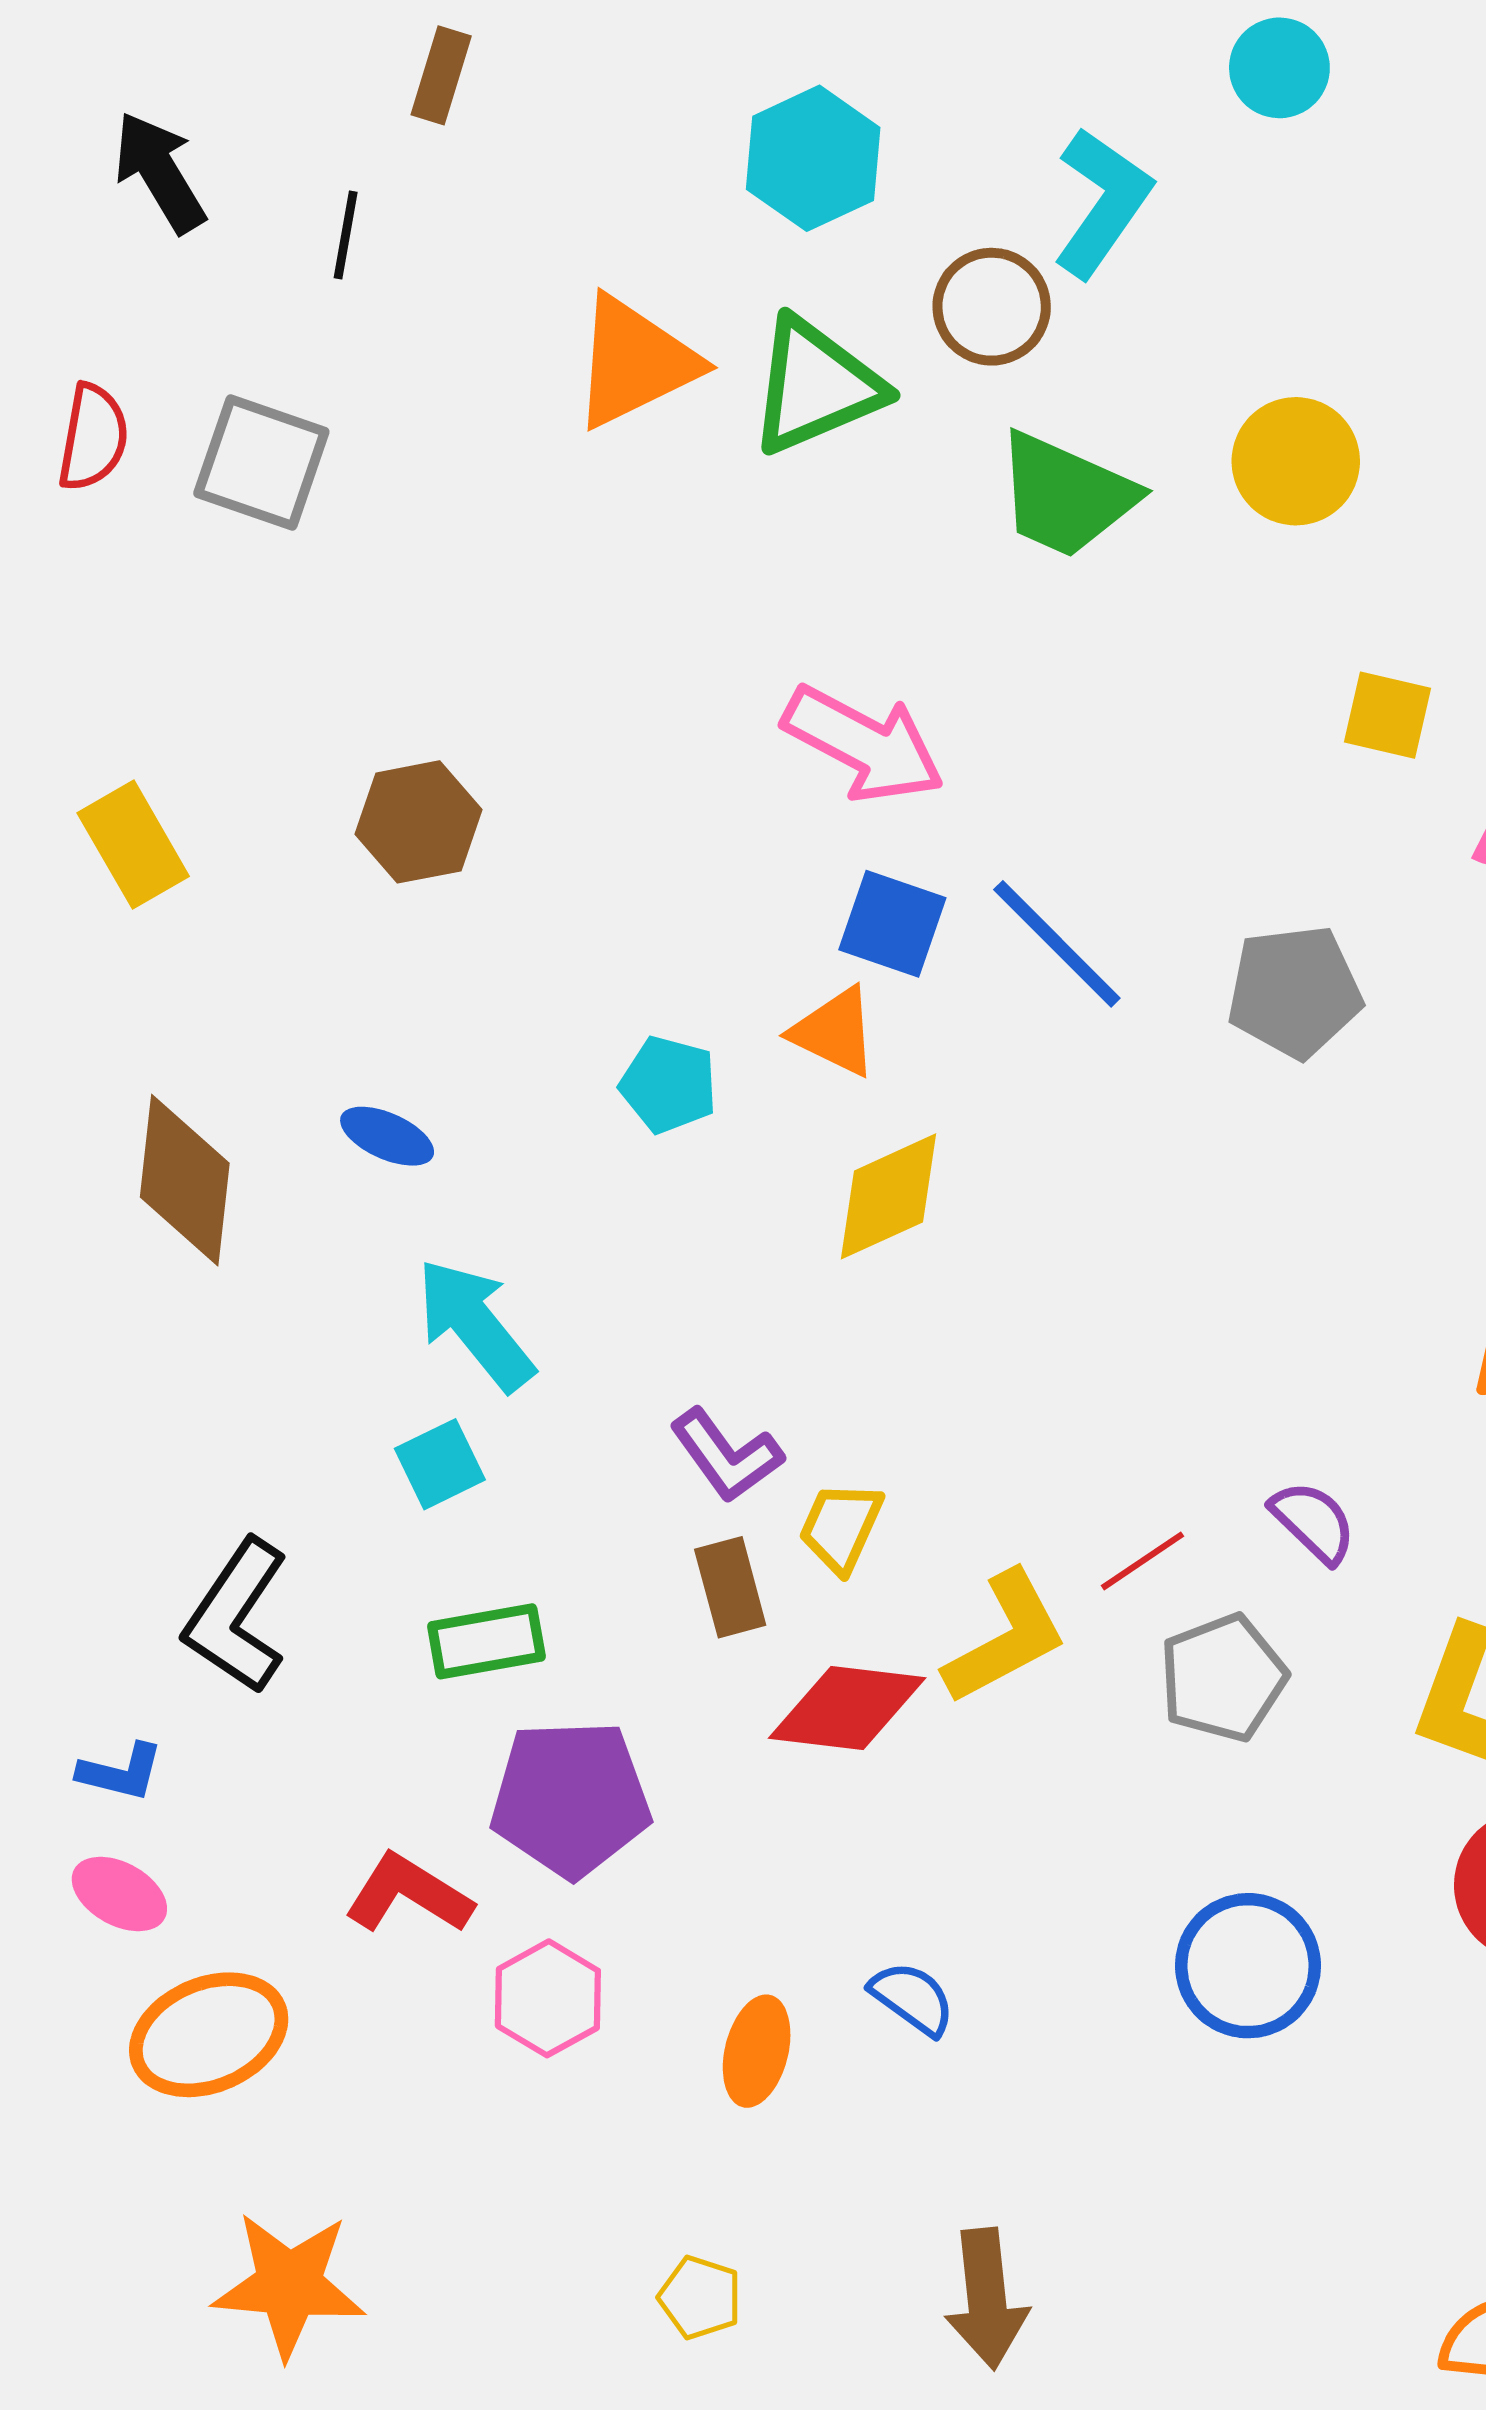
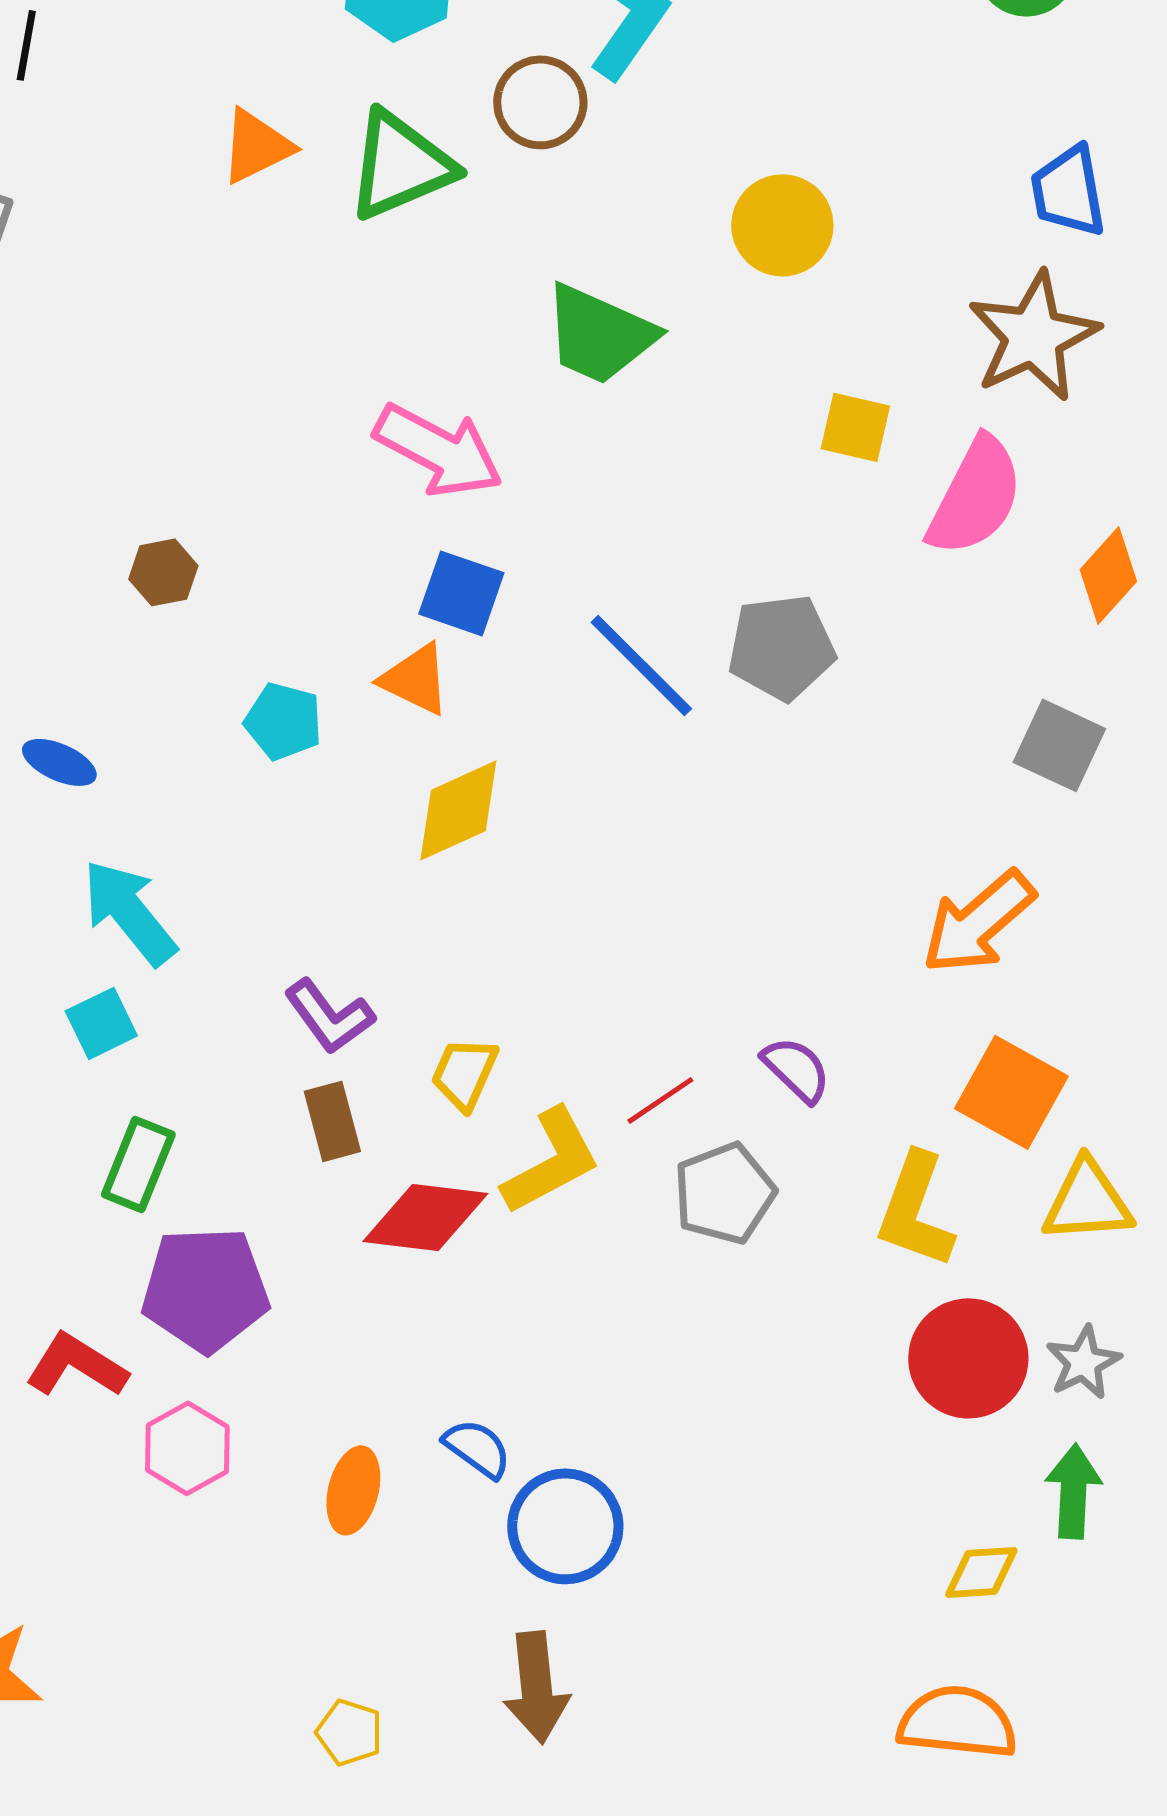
orange triangle: (635, 362) -> (256, 146), size x0.7
green trapezoid: (1066, 495) -> (599, 334), moved
brown hexagon: (419, 822) -> (163, 572), moved, size x0.7
blue line: (1057, 944) -> (641, 665), moved
yellow trapezoid: (841, 1527) -> (464, 1073), moved
green rectangle: (486, 1641) -> (138, 1164), turned -58
blue circle: (1248, 1966) -> (565, 1526), moved
yellow pentagon: (700, 2297) -> (349, 1732), moved

